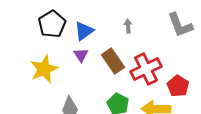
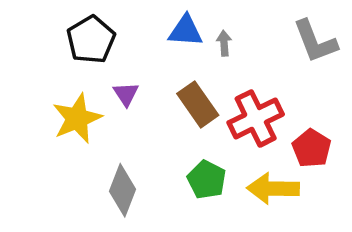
blue triangle: (84, 31) -> (186, 31), moved, turned 40
purple triangle: (81, 55) -> (126, 94), moved

